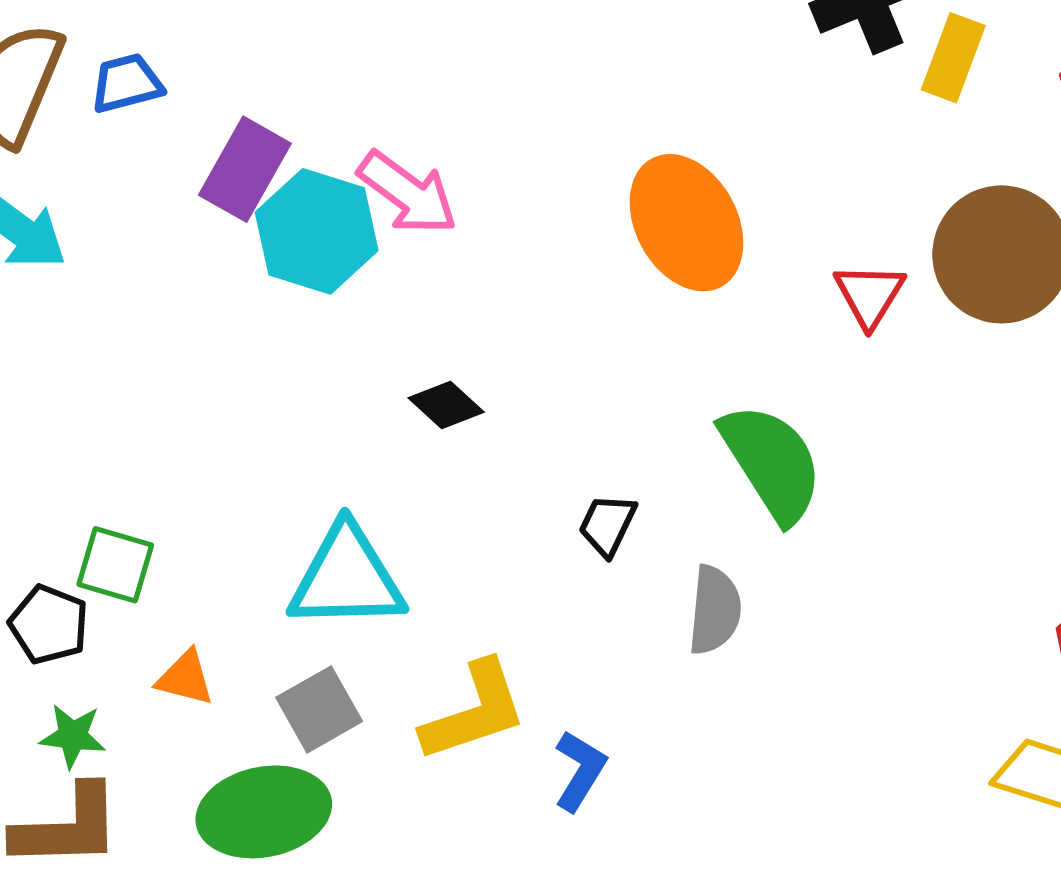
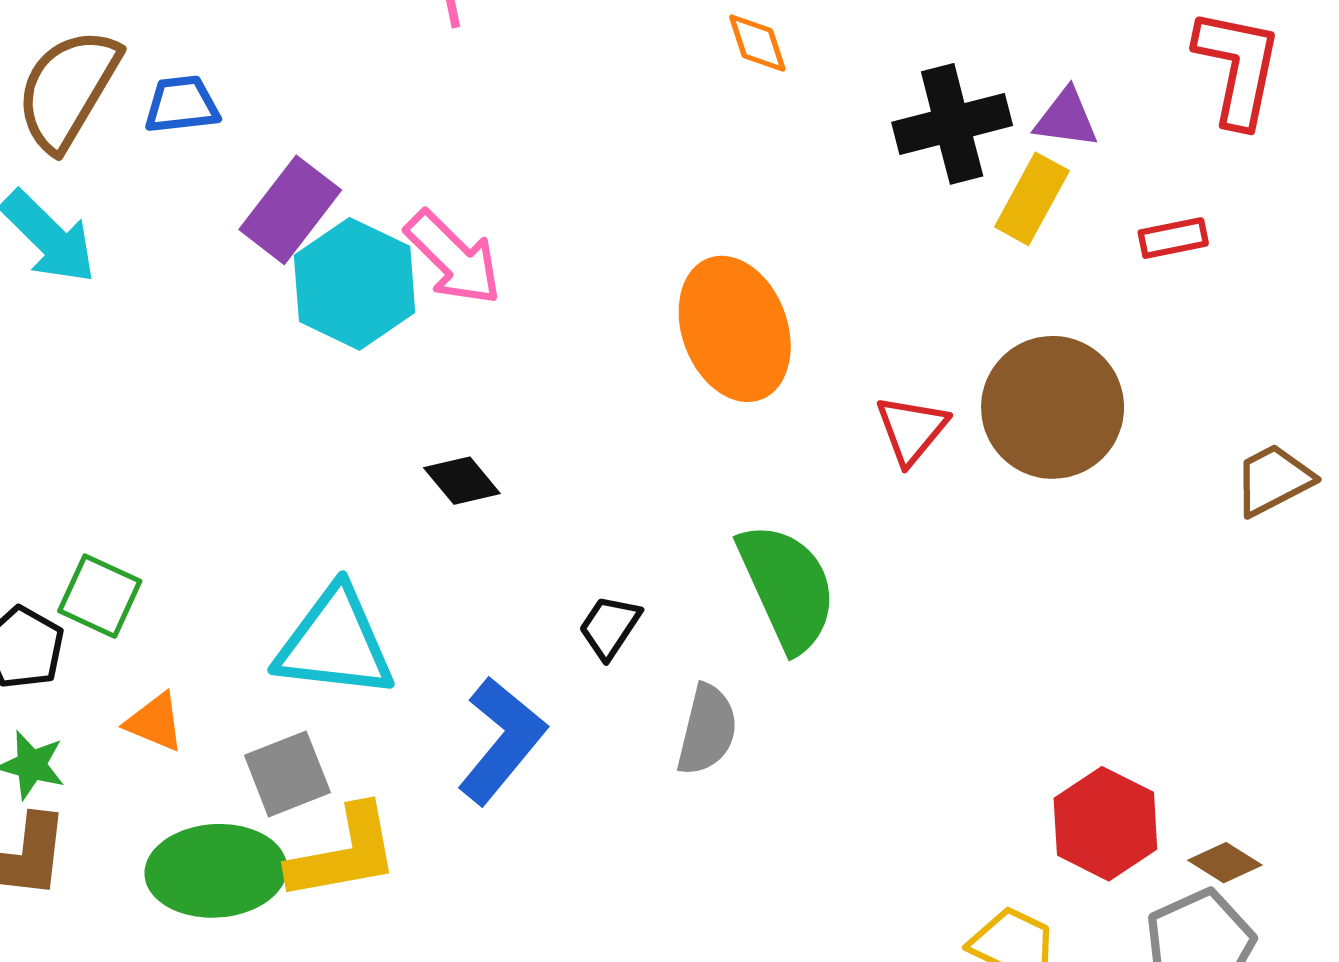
yellow L-shape: (474, 711) -> (344, 853), moved
blue L-shape: (580, 771) -> (502, 740), moved, size x1.5

